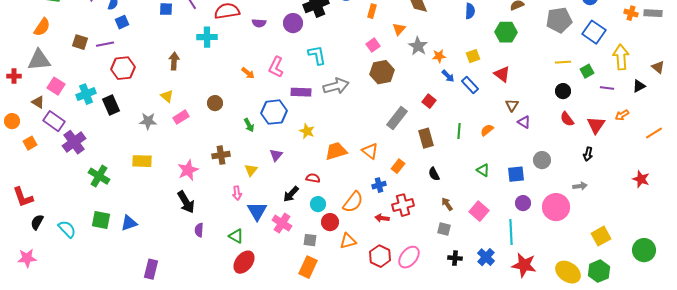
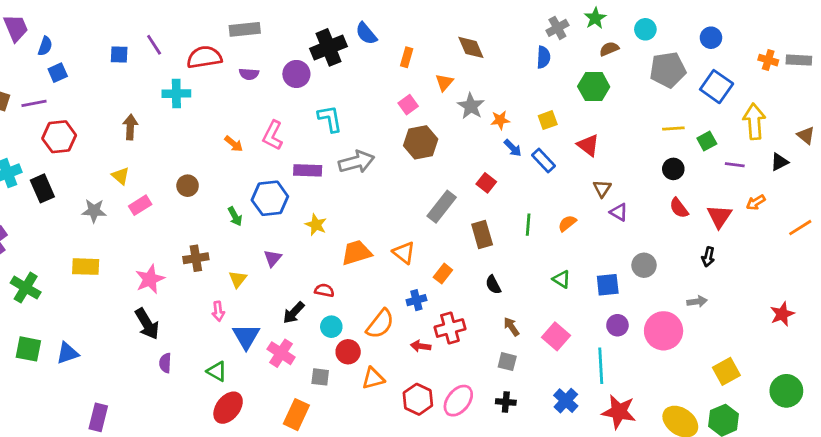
red star: (641, 179) -> (782, 314), moved, turned 30
black cross: (455, 258) -> (506, 402), moved
orange rectangle: (308, 267) -> (296, 415), moved

